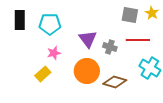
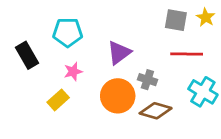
black rectangle: (20, 20) -> (27, 55), moved, turned -30
purple triangle: (88, 39) -> (119, 53), turned 30
gray cross: (110, 47) -> (147, 80), moved

